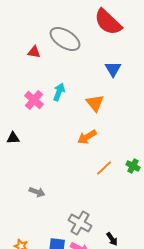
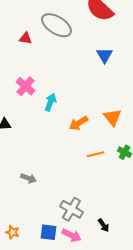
cyan arrow: (59, 92) -> (51, 102), moved
orange triangle: (95, 103) -> (113, 117), moved
orange line: (104, 168) -> (96, 154), turned 30

